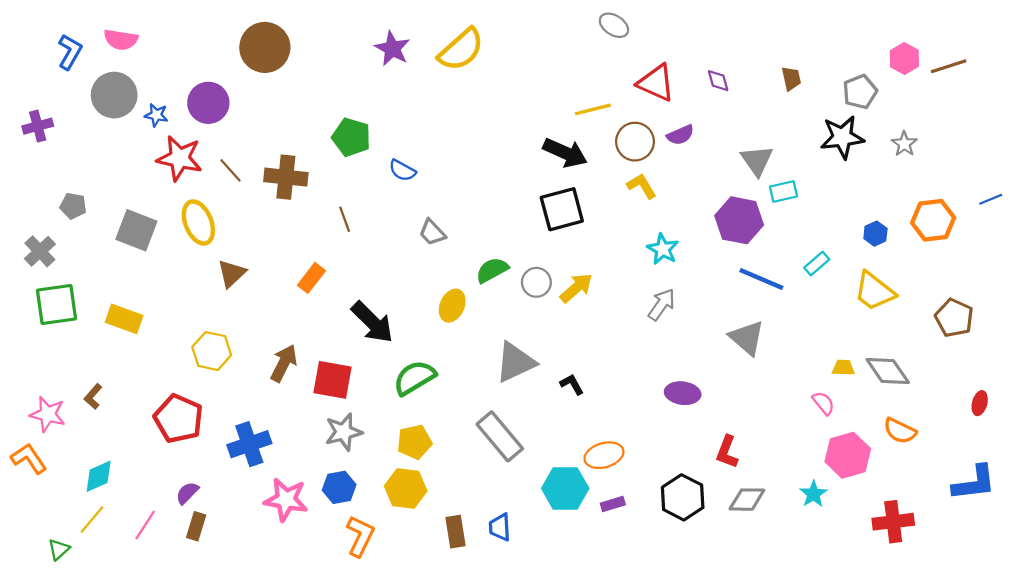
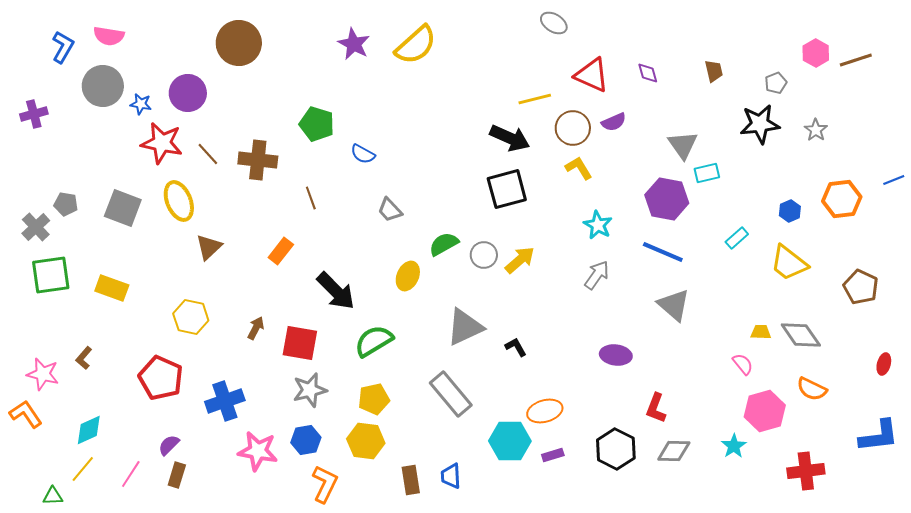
gray pentagon: (860, 92) -> (776, 83), size x0.7
gray pentagon: (73, 206) -> (66, 204), moved
blue line: (761, 279) -> (663, 252), moved
brown arrow: (284, 363) -> (256, 328), size x0.7
green triangle: (59, 549) -> (53, 496), turned 40

